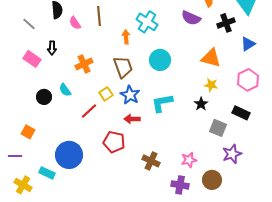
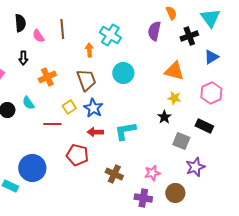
purple semicircle: (191, 18) -> (154, 31), turned 78
black arrow: (52, 48) -> (23, 58), moved
cyan L-shape: (162, 103) -> (125, 131), moved
red line: (89, 111) -> (52, 124), turned 42

